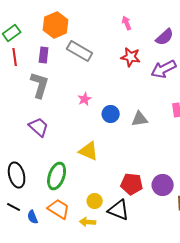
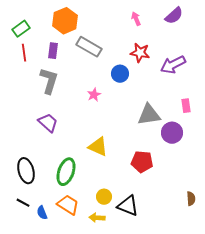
purple semicircle: (165, 37) -> (174, 16), moved
blue circle: (111, 114) -> (120, 74), moved
gray triangle: (140, 119) -> (149, 115), size x1.4
red pentagon: (132, 184) -> (142, 162), moved
purple circle: (163, 185) -> (172, 133), moved

